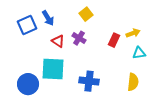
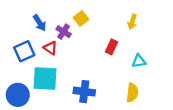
blue square: (27, 25) -> (24, 51), moved
yellow arrow: (133, 33) -> (132, 22), moved, turned 128
purple cross: (79, 38) -> (64, 32), moved

